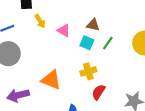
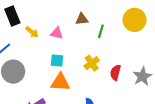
cyan square: (87, 43) -> (57, 61), moved
red semicircle: (99, 92) -> (116, 73), moved

